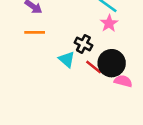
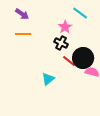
pink star: (109, 23) -> (65, 27), moved
cyan triangle: (67, 59) -> (48, 79), moved, turned 40

